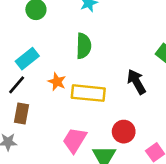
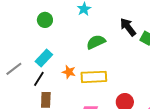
green semicircle: (84, 46) -> (96, 42), moved, turned -108
black arrow: (136, 82) -> (128, 27), moved

